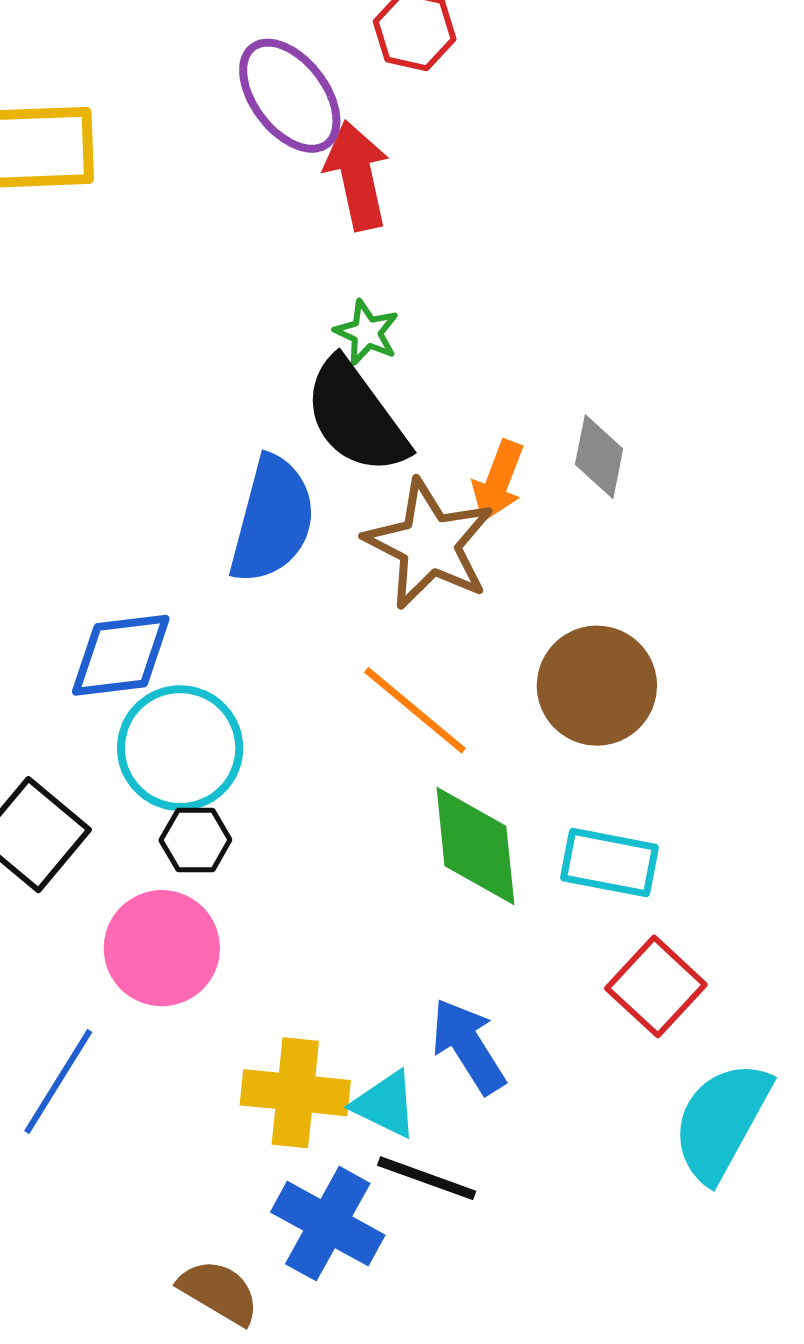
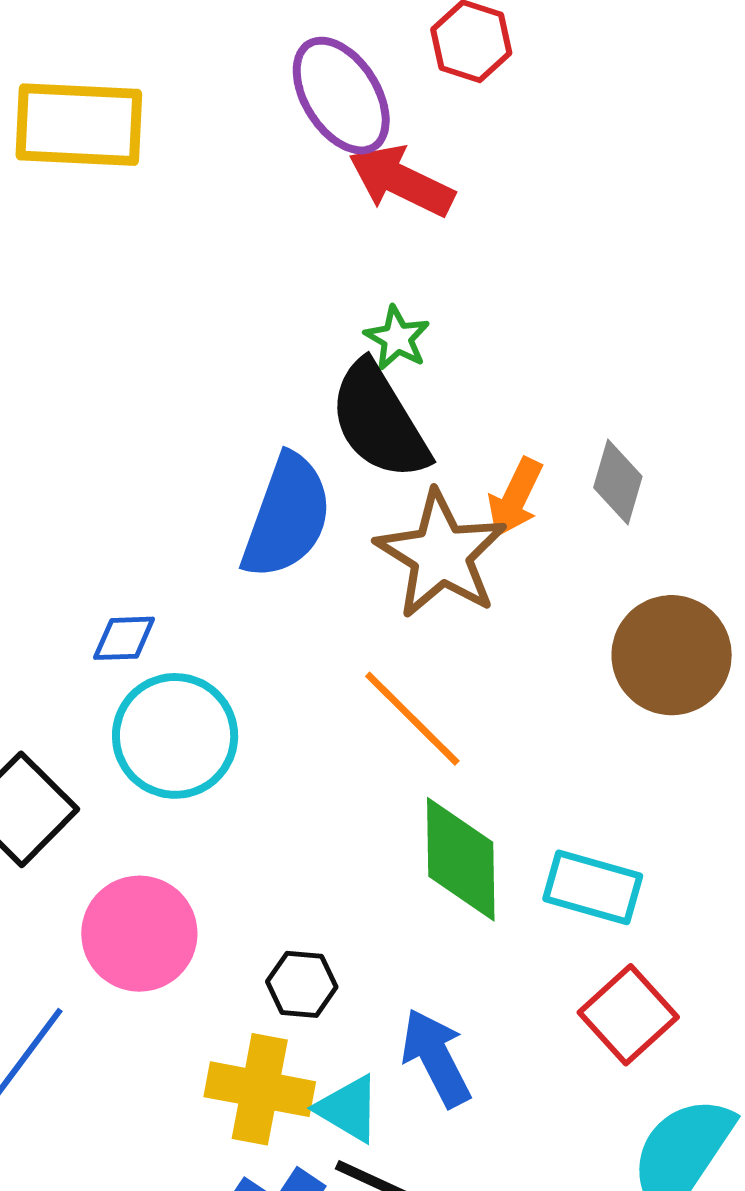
red arrow: (357, 175) -> (401, 181), turned -57
blue diamond: (121, 655) -> (124, 638), size x0.6
brown circle: (597, 686) -> (672, 655), moved
black hexagon: (195, 840) -> (302, 984), moved

